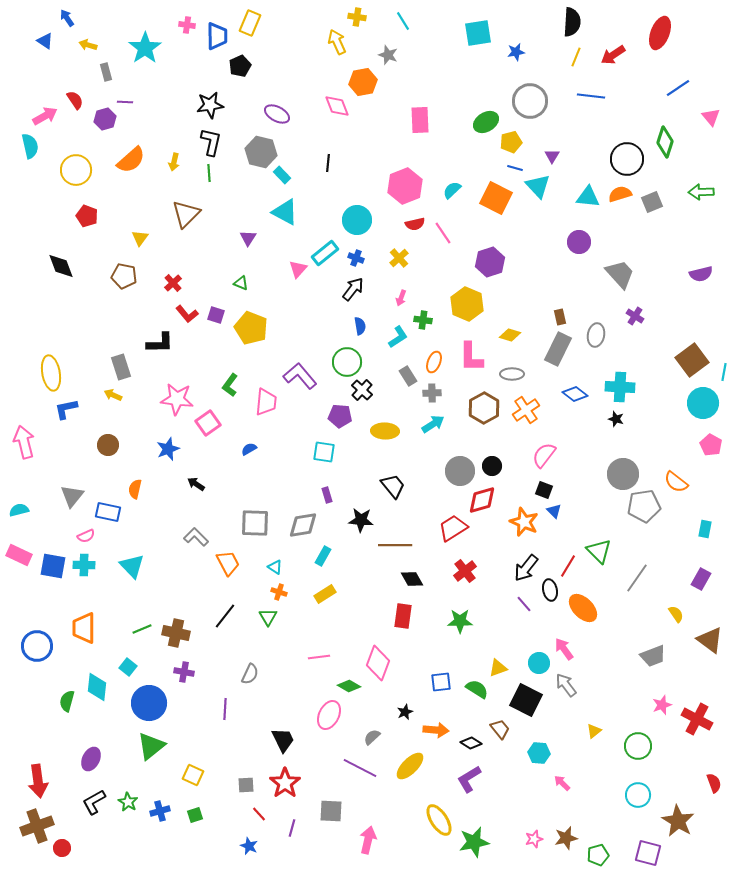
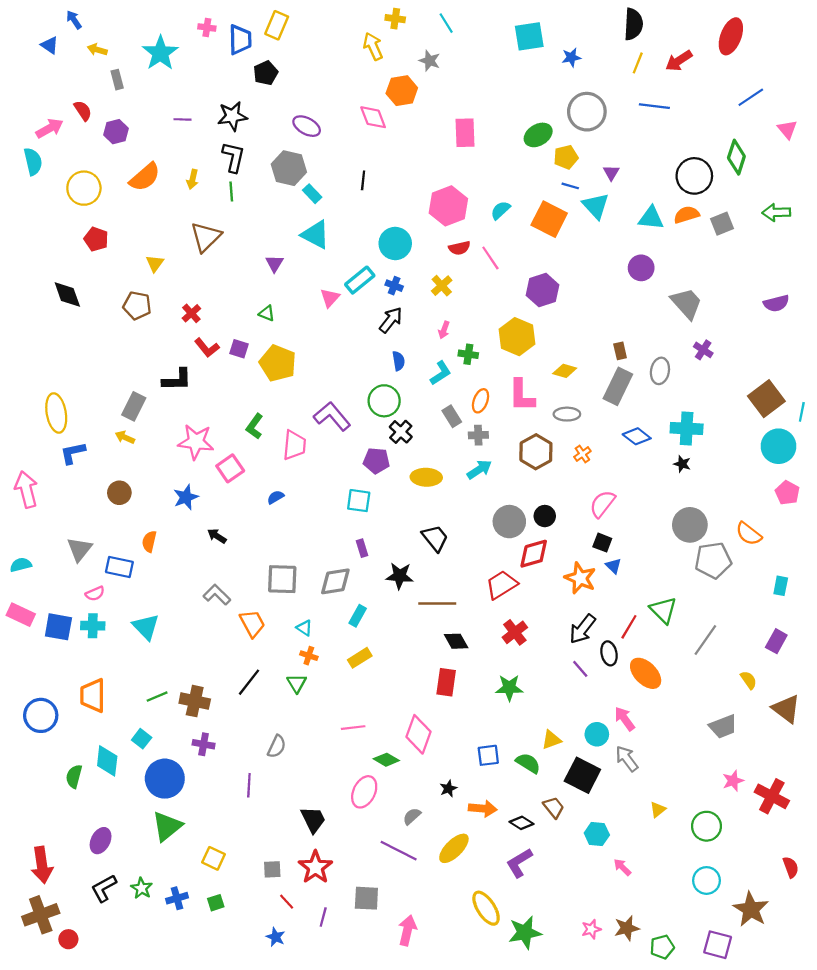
purple line: (125, 102) -> (183, 119), moved
gray rectangle: (121, 367) -> (134, 406), turned 45
orange cross: (526, 410) -> (582, 454), size x0.6

